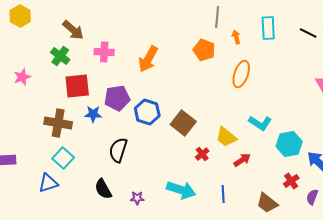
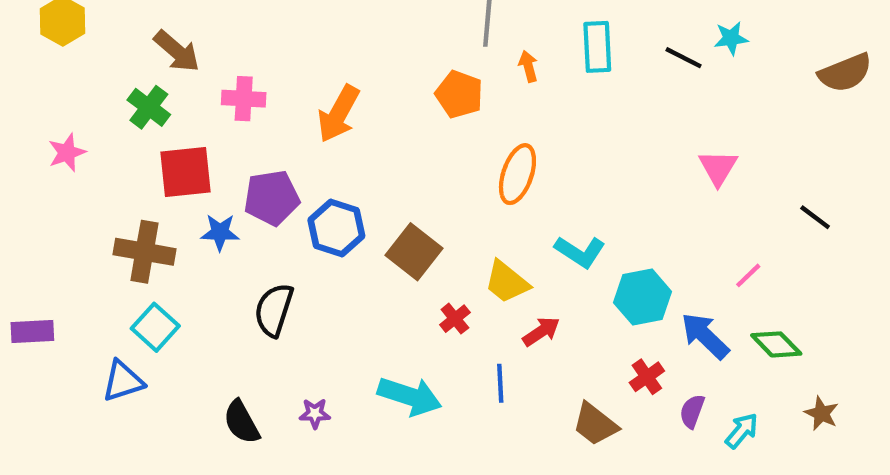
orange ellipse: (241, 74) -> (517, 174), moved
black semicircle: (103, 189) -> (241, 422), moved
blue line: (223, 194) -> (500, 383), moved

